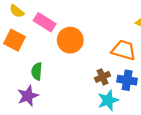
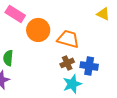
orange trapezoid: (124, 50) -> (68, 39), moved

